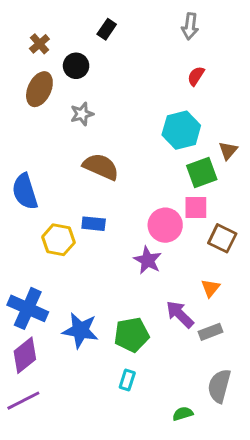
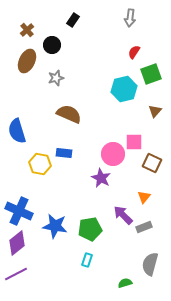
brown triangle: (228, 151) -> (155, 111), moved
green square: (202, 172) -> (151, 74), moved

